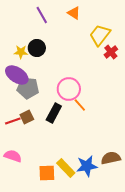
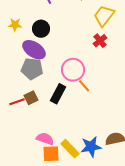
yellow star: (21, 52) -> (15, 25), moved
red cross: (111, 52) -> (100, 41), moved
purple ellipse: (17, 75) -> (34, 50), moved
pink semicircle: (13, 156) -> (45, 139), moved

